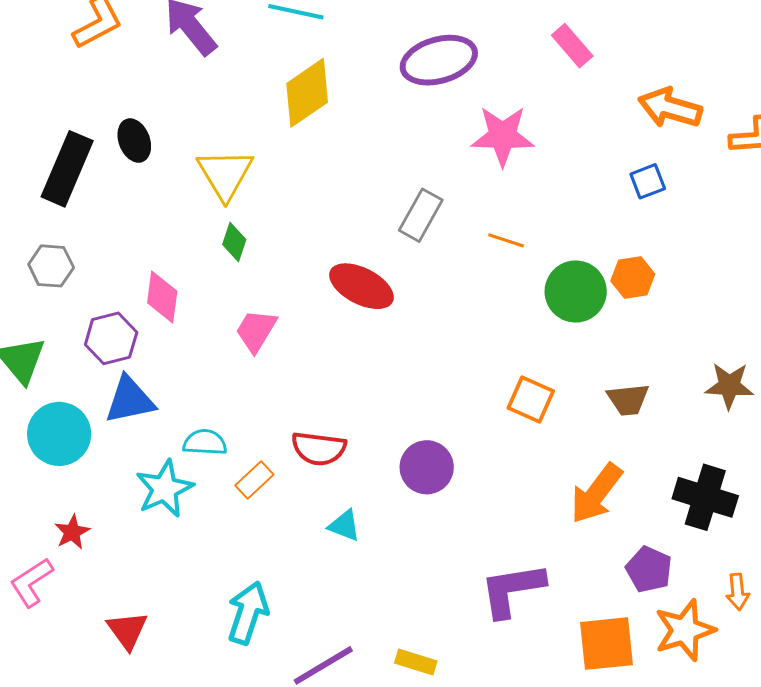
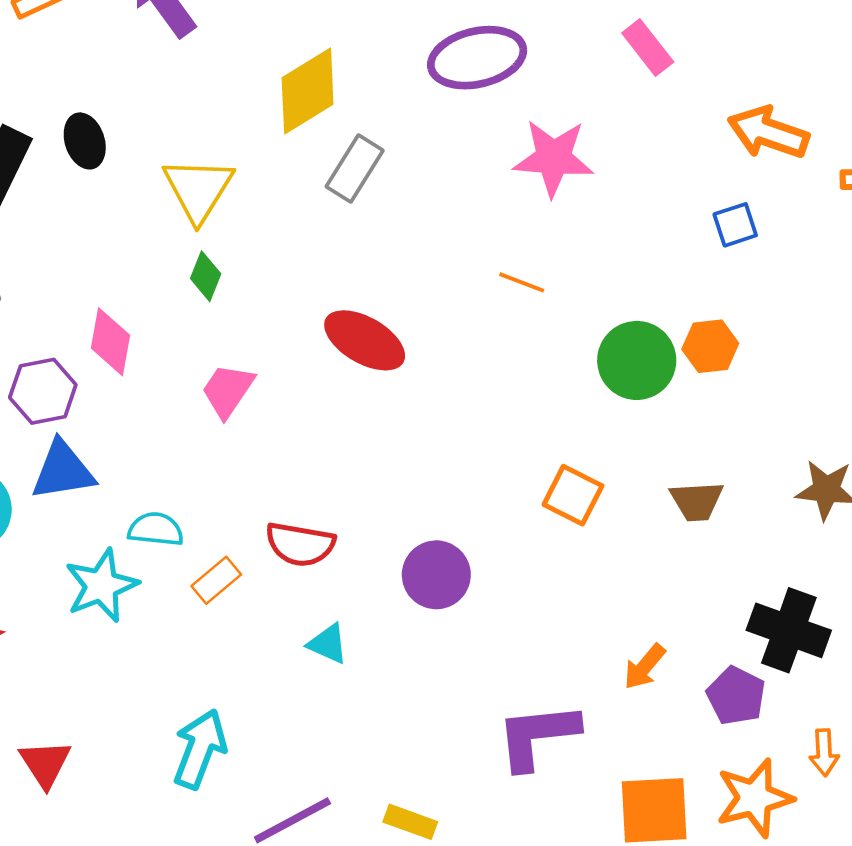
gray rectangle: (421, 215) -> (355, 169), moved
orange line: (506, 240) -> (522, 282), moved
orange arrow: (596, 493) -> (645, 667), moved, size x0.6
purple pentagon: (649, 569) -> (736, 696), moved

